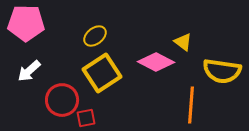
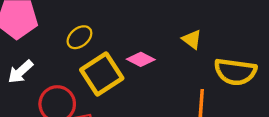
yellow ellipse: (95, 36) -> (79, 37), moved
pink diamond: (156, 62) -> (141, 59), moved, size x0.7

